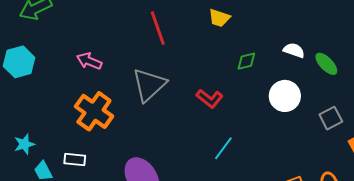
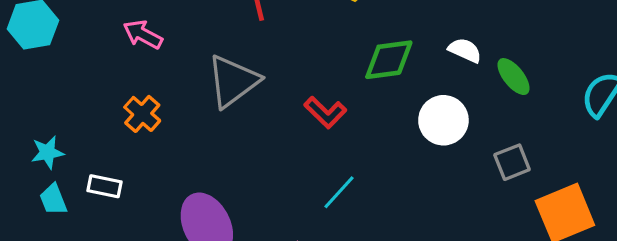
green diamond: (246, 61) -> (389, 60), size x1.6
orange cross: (94, 111) -> (142, 114), size x0.6
cyan star: (24, 144) -> (47, 152), moved

